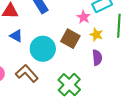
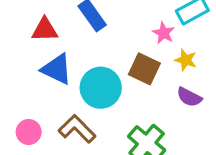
blue triangle: (16, 36) -> (57, 69), size x1.5
purple semicircle: (97, 58) -> (189, 97), turned 126

